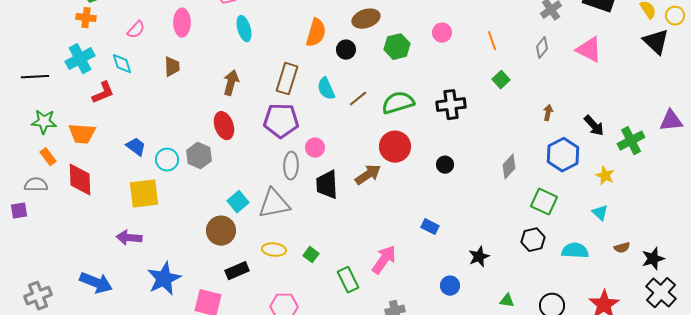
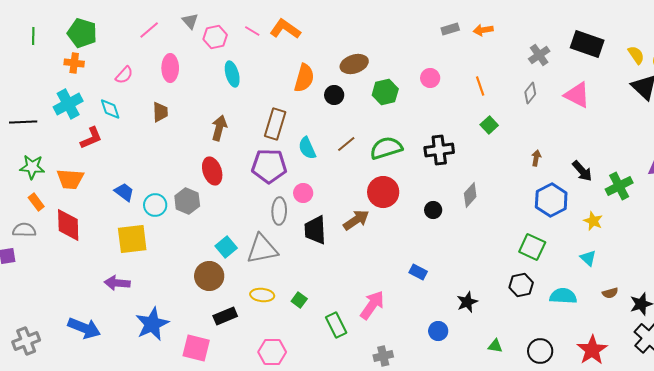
cyan semicircle: (326, 89) -> (307, 148), moved
gray diamond: (509, 167) -> (470, 195), moved

